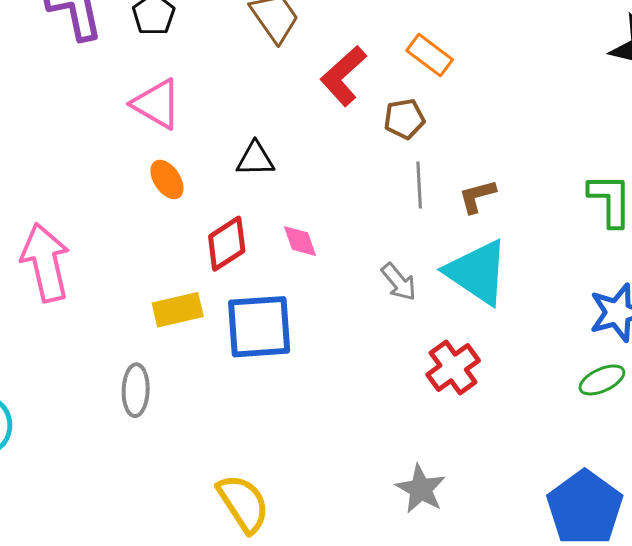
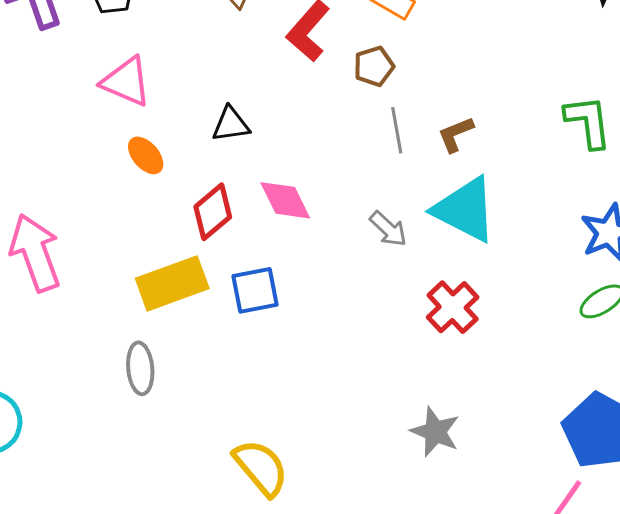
pink diamond: (300, 241) -> (285, 200), size x1.4
yellow rectangle: (178, 310) -> (172, 283), size x1.4
blue square: (259, 327) -> (255, 290), size x0.7

